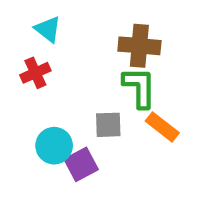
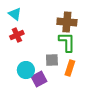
cyan triangle: (48, 29) -> (15, 14), moved
orange rectangle: (162, 127) -> (70, 68), moved, turned 70

